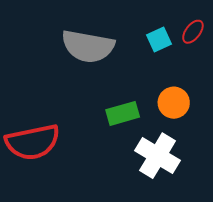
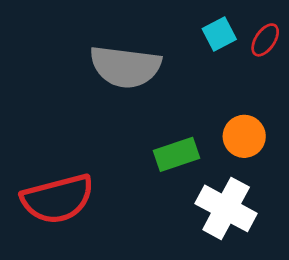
cyan square: (159, 40) -> (219, 34), moved

